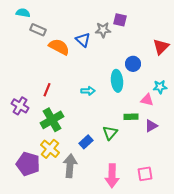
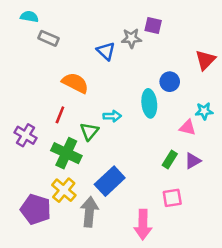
orange semicircle: (59, 47) -> (75, 83), moved
green rectangle: (131, 117) -> (170, 159), moved, turned -56
green cross: (52, 120) -> (66, 153), turned -35
green triangle: (110, 133) -> (89, 131), moved
blue rectangle: (86, 142) -> (110, 181), size x1.6
pink square: (145, 174) -> (172, 198), moved

